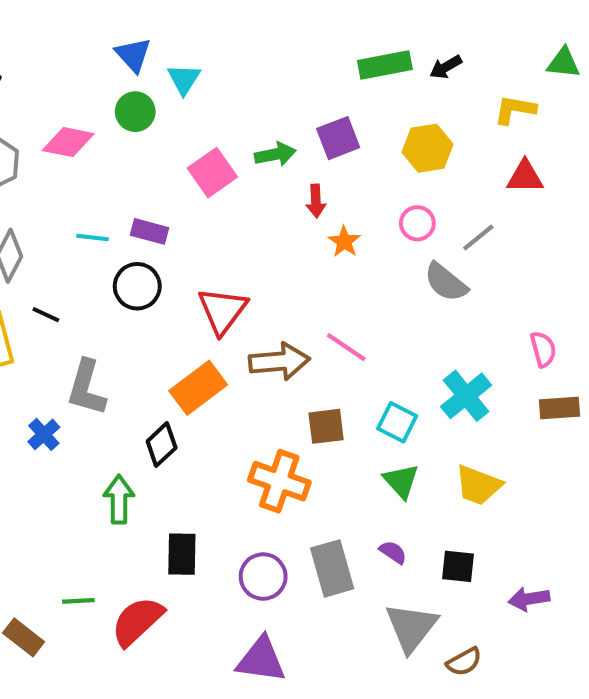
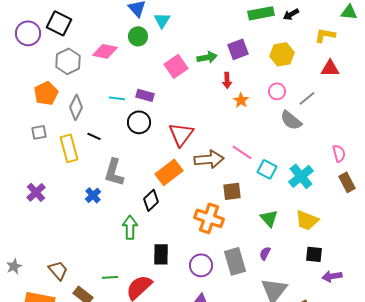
brown rectangle: (559, 408) -> (347, 182), turned 66
cyan square: (397, 422) -> (267, 169), moved
purple semicircle: (393, 552) -> (265, 253), turned -96
black square: (458, 566) -> (314, 254), moved

